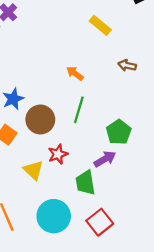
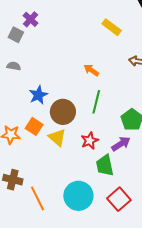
red star: (58, 154) -> (90, 141), moved
yellow triangle: (33, 170) -> (57, 137), moved

